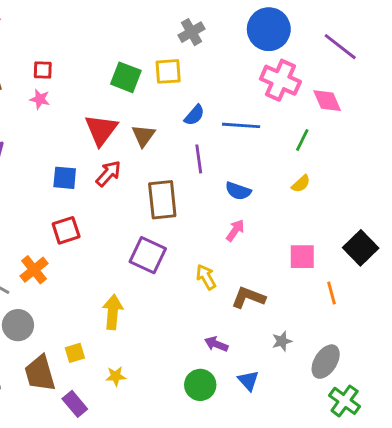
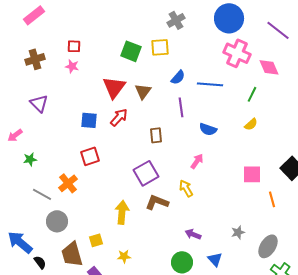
brown rectangle: (162, 200) -> (156, 135), size x0.6
pink arrow: (235, 230) -> (197, 161), moved
purple square: (148, 255) -> (146, 173), turned 35
brown L-shape: (248, 297) -> (157, 202), moved

